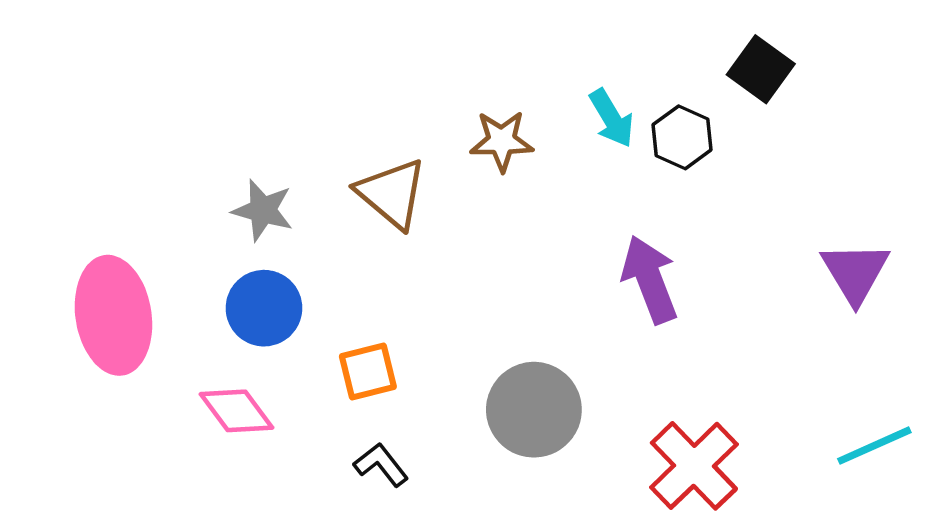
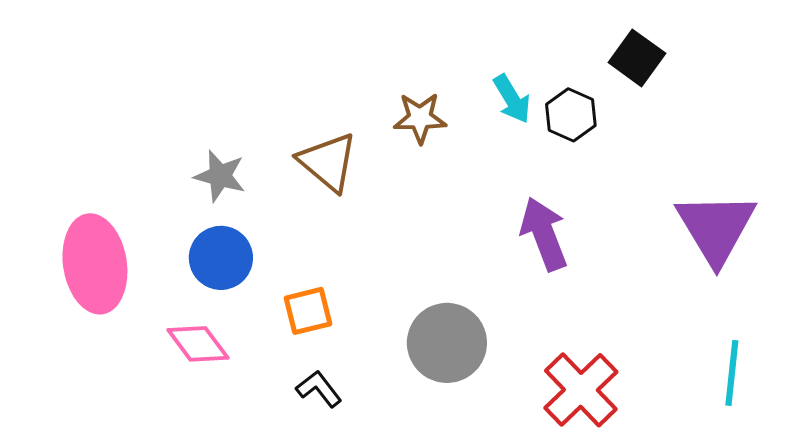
purple triangle: (855, 272) -> (716, 228), size x1.4
cyan line: (874, 446) -> (732, 373), turned -60

